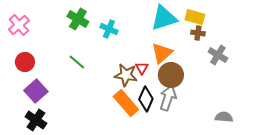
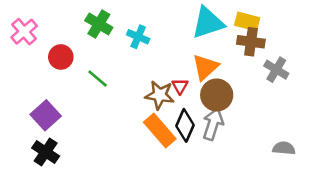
brown cross: (198, 33) -> (251, 42), size x1.5
red circle: (25, 62) -> (61, 57), moved

